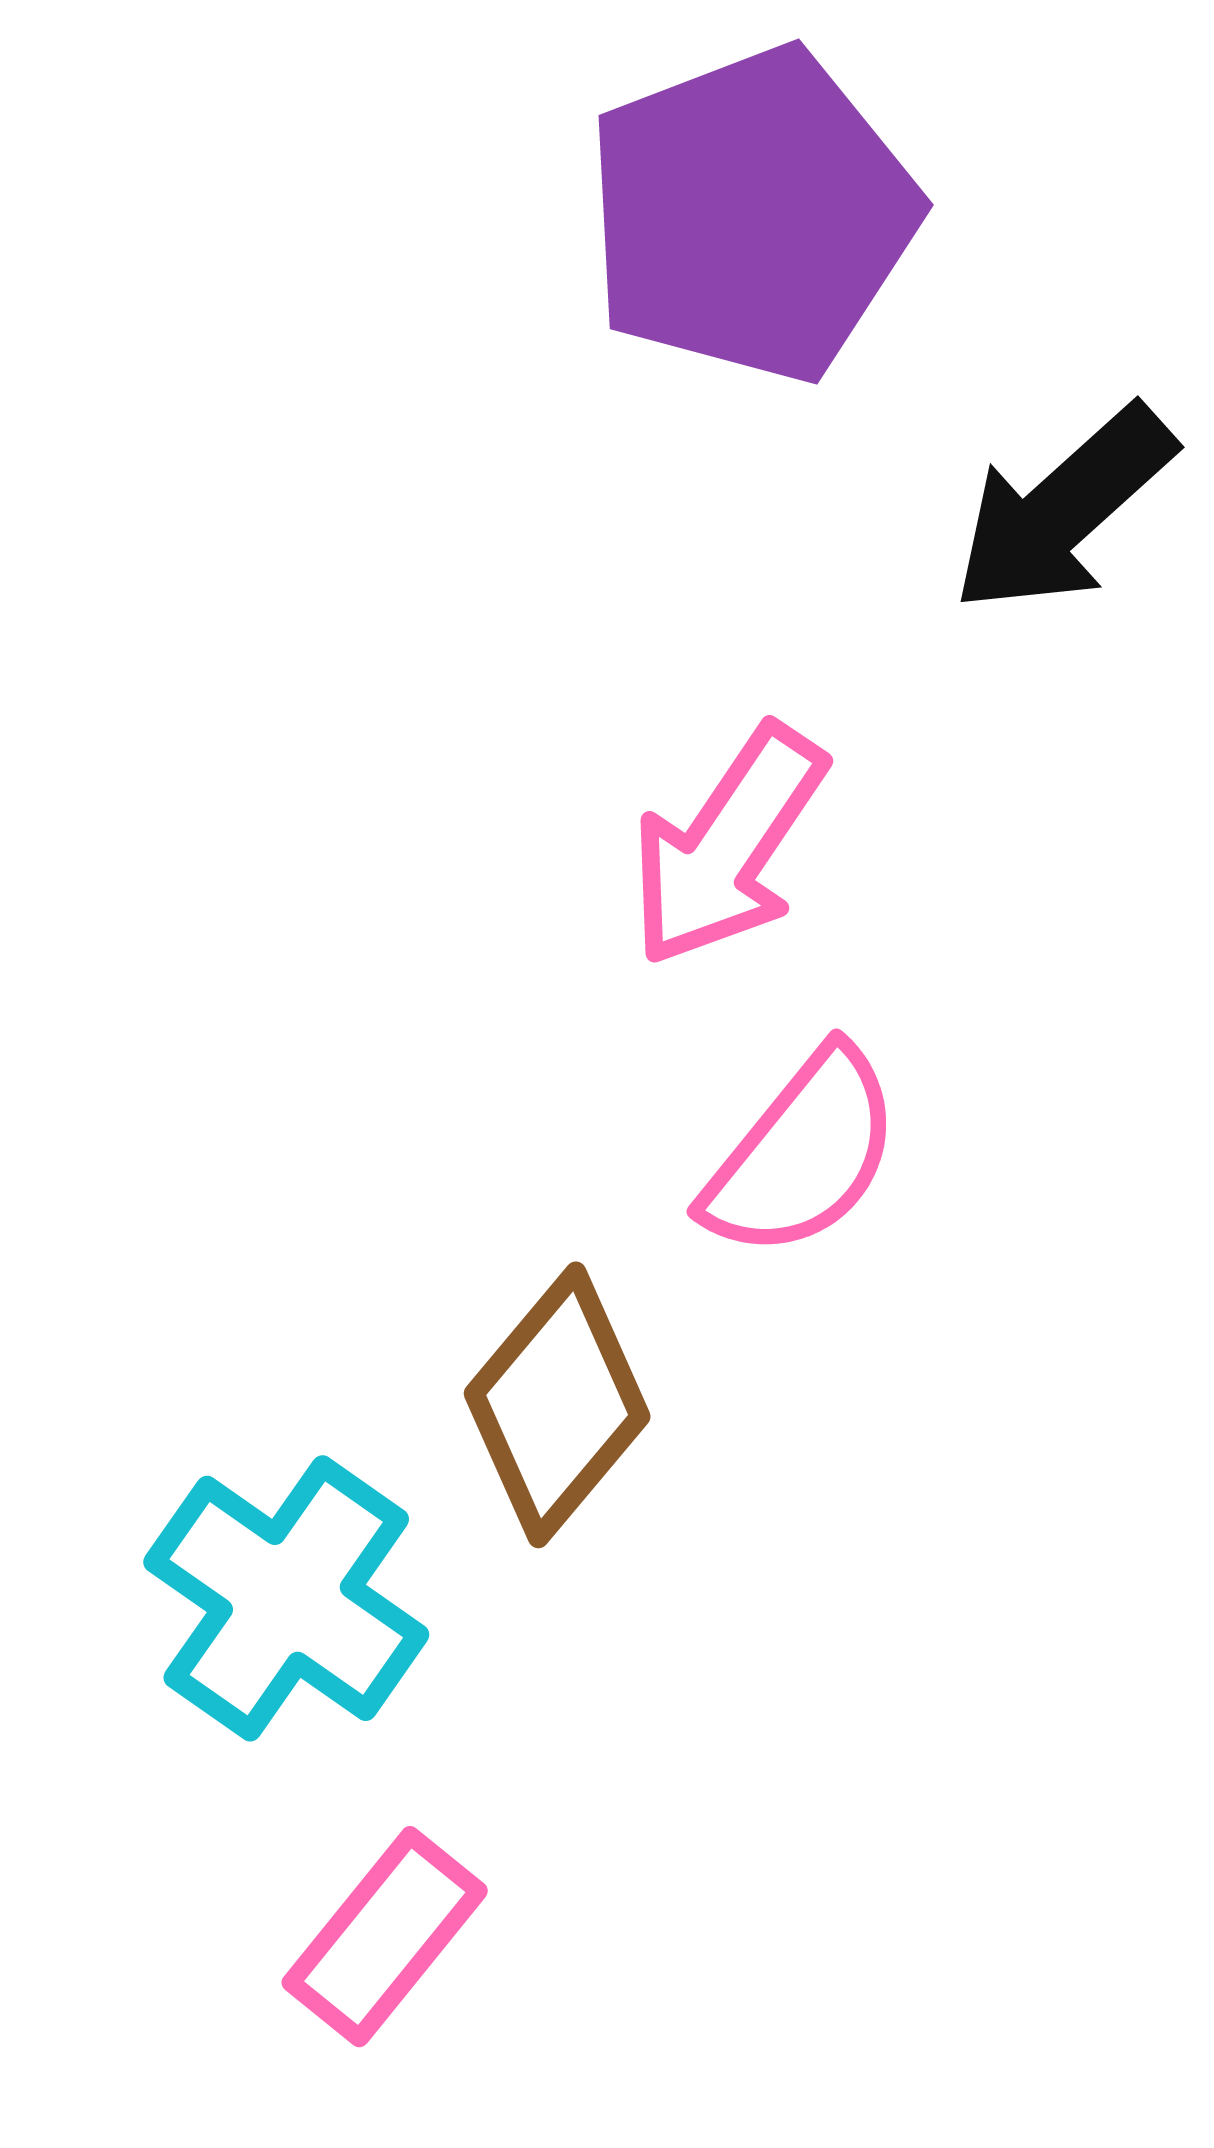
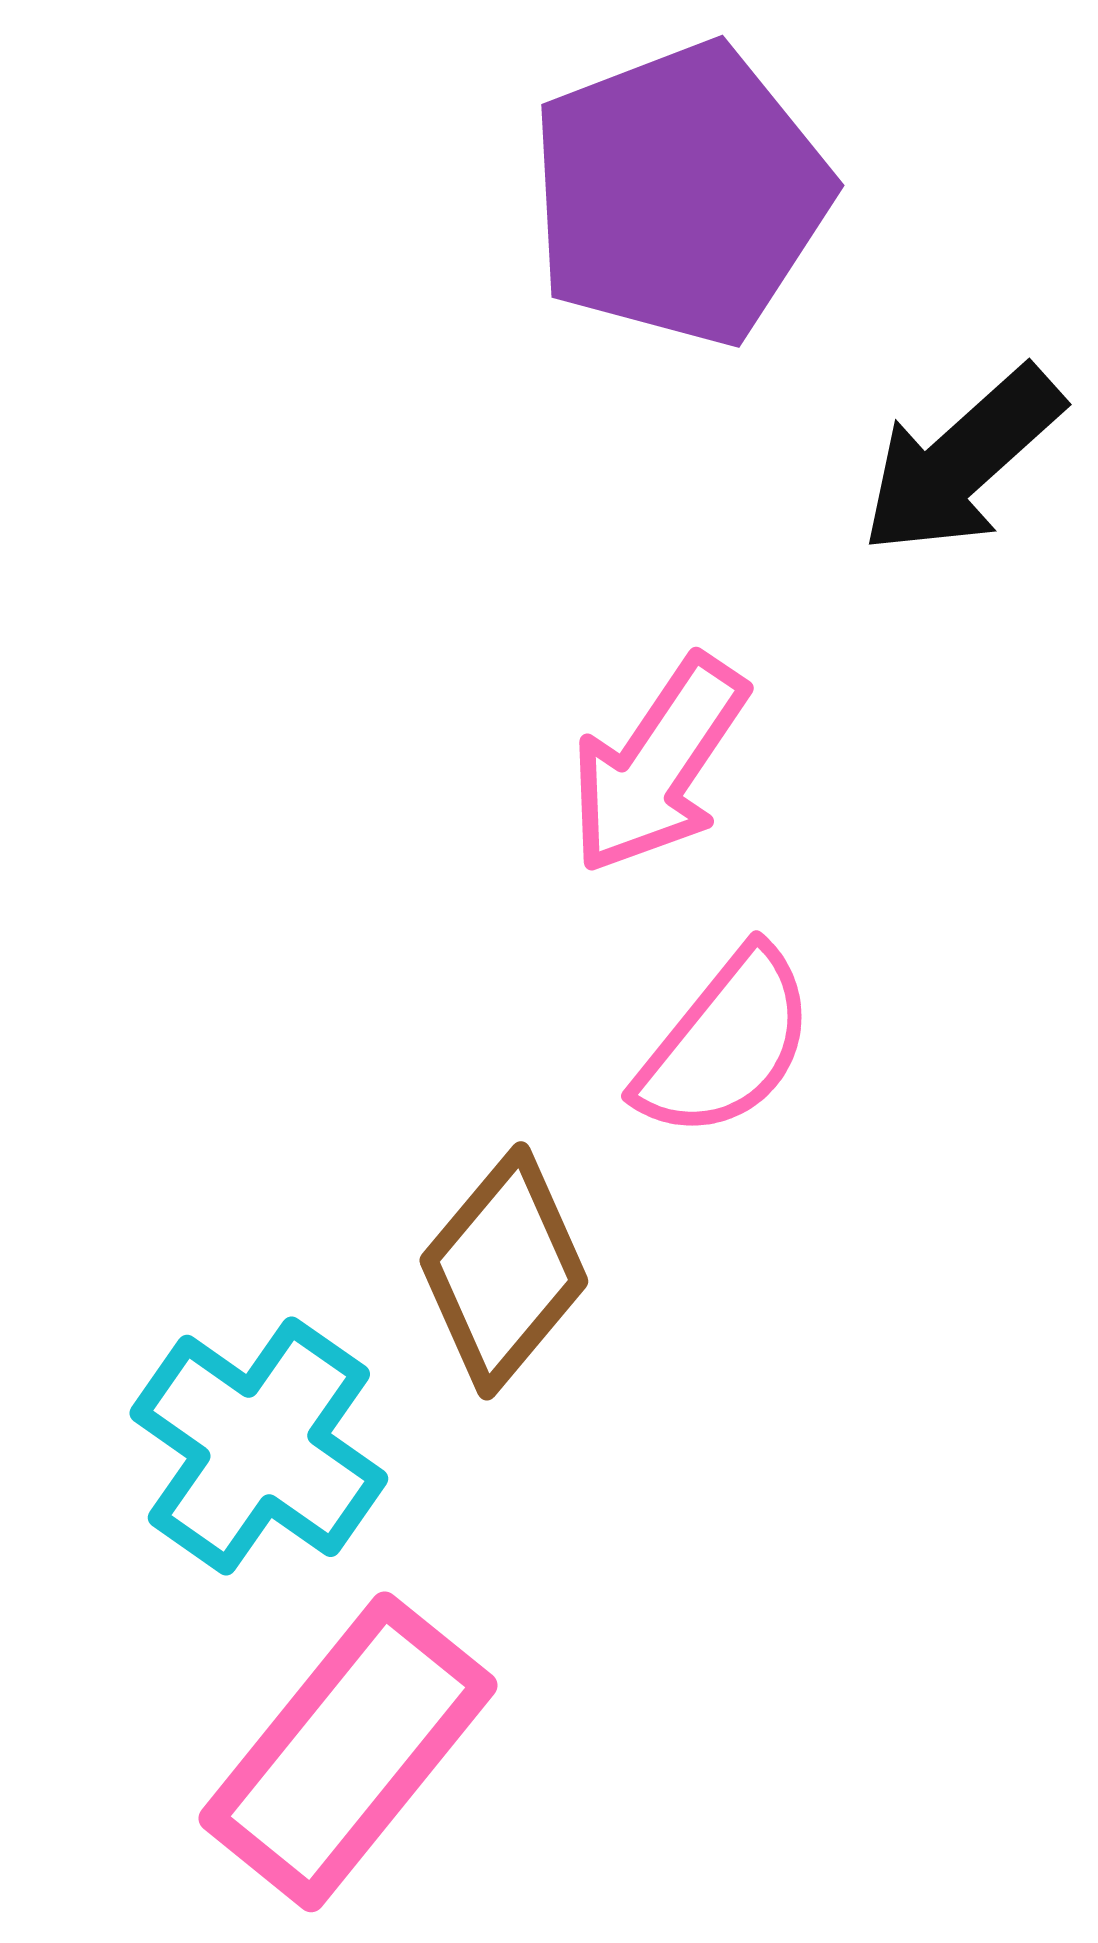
pink rectangle: (385, 1937) -> (348, 1752), size x1.6

